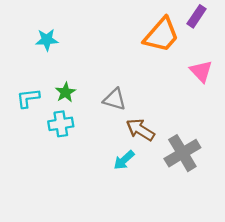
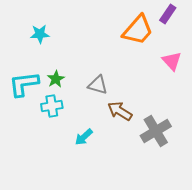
cyan L-shape: (28, 98) -> (24, 84), size x1.5
cyan arrow: (124, 160) -> (84, 137), moved

